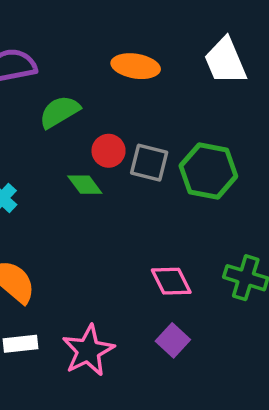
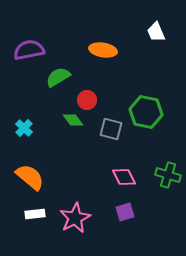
white trapezoid: (225, 61) -> (156, 32), moved, size x0.7
gray square: (149, 163) -> (111, 129), moved
purple square: (173, 340) -> (125, 212), turned 30

